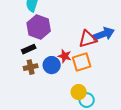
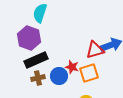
purple hexagon: (39, 27) -> (29, 38), moved
black rectangle: (29, 49) -> (36, 60), size x1.6

